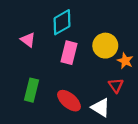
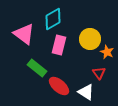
pink triangle: (28, 40) -> (24, 34), size x1.6
green rectangle: (32, 90) -> (37, 68), moved, turned -66

